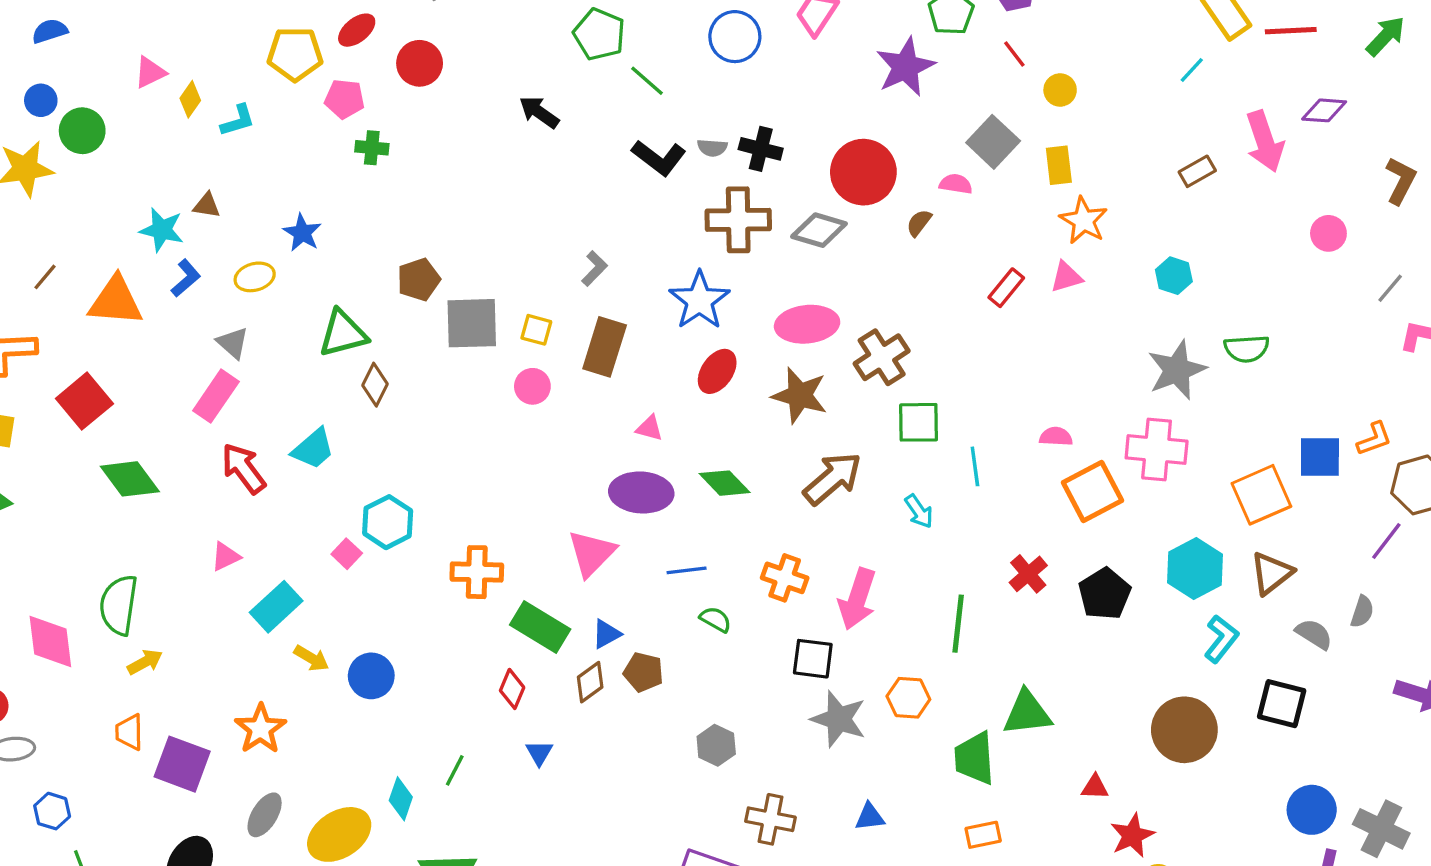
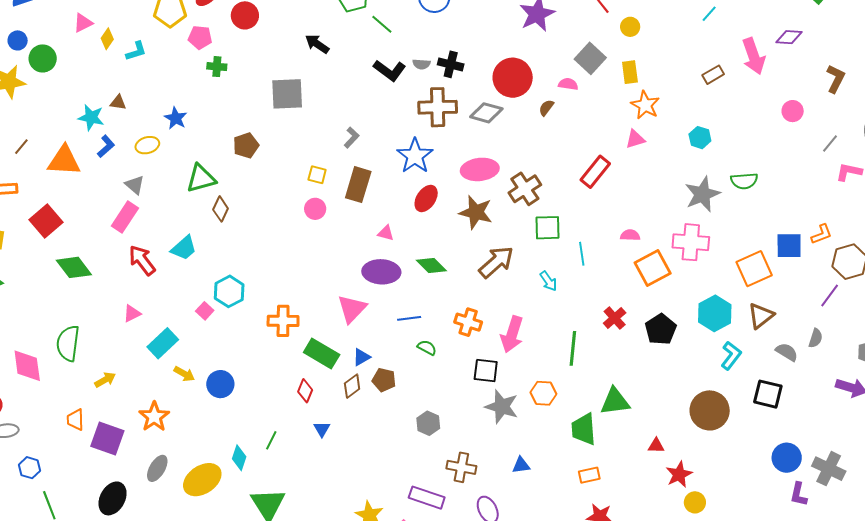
red rectangle: (1006, 288) -> (595, 172), moved, size x1.4
gray square: (472, 323) -> (287, 94), moved
yellow arrow: (145, 662) -> (105, 380), moved

